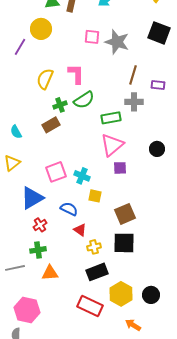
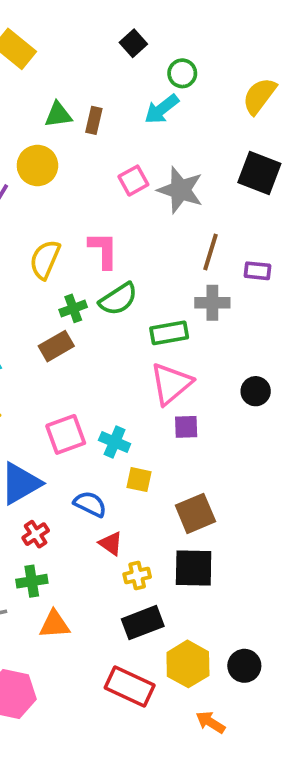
pink square: (92, 37) -> (133, 181), turned -35

